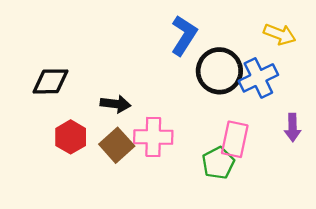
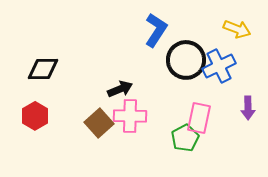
black arrow: (115, 104) -> (120, 89), moved, turned -30
red hexagon: (71, 137) -> (35, 116), moved

